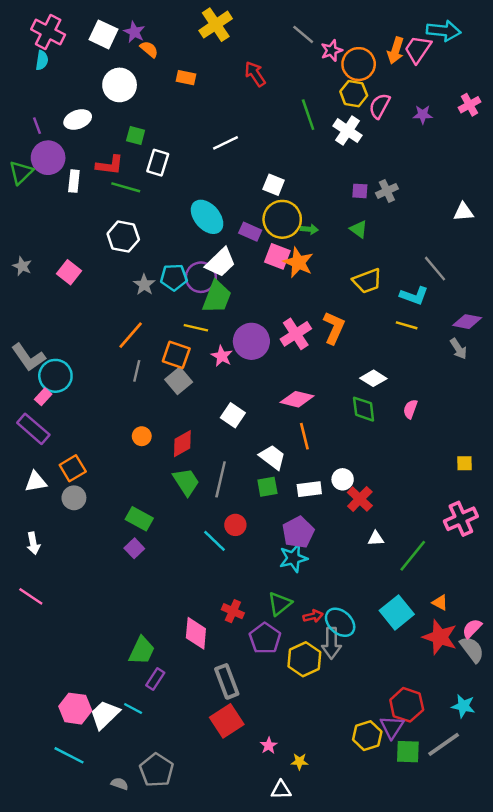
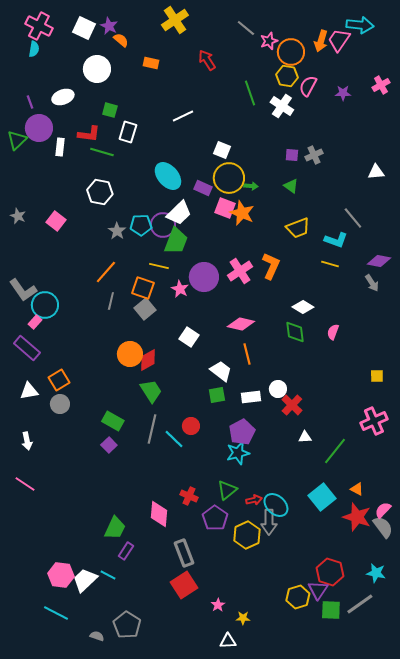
orange circle: (142, 436) -> (130, 354), moved, size x1.6
gray line: (221, 479) -> (152, 429), moved

